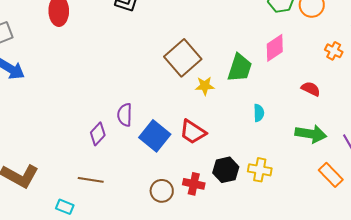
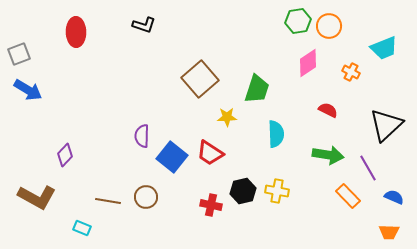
pink diamond: (275, 48) -> (308, 63), moved
yellow star: (205, 86) -> (227, 117), moved
cyan semicircle: (259, 113) -> (276, 134), size x1.5
purple diamond: (98, 134) -> (65, 155), moved
brown circle: (162, 191) -> (146, 197), moved

